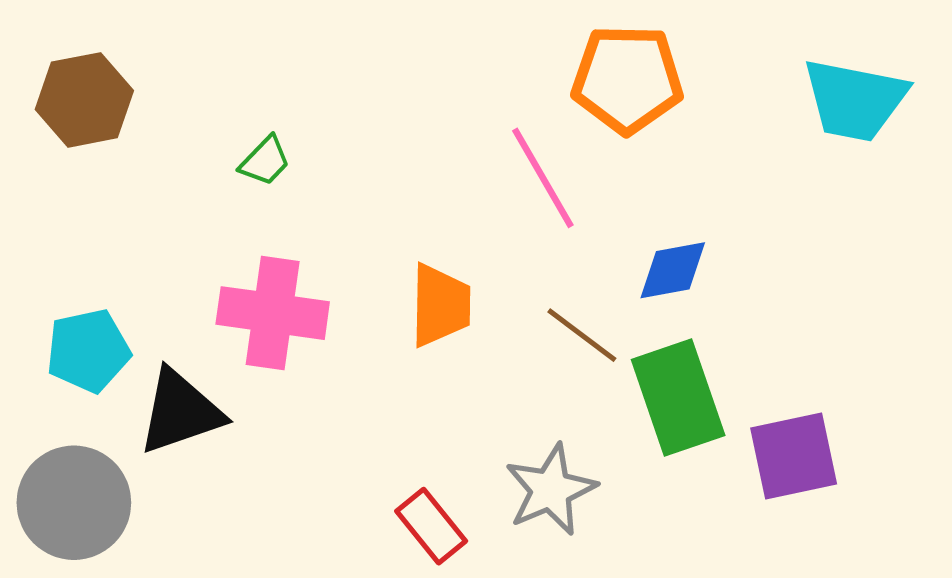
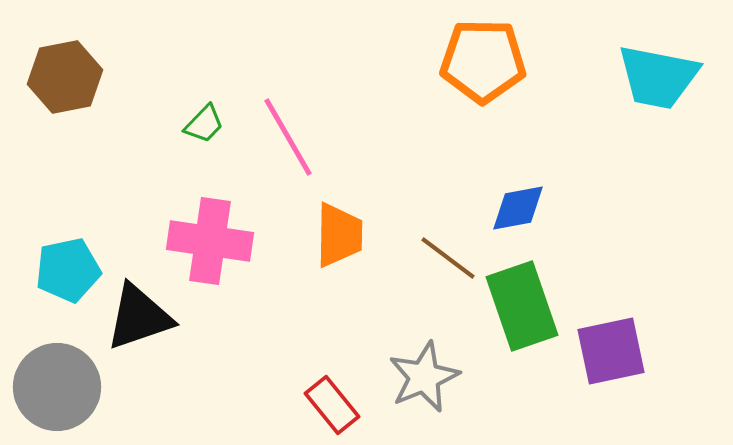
pink line: (543, 178) -> (288, 137), moved

